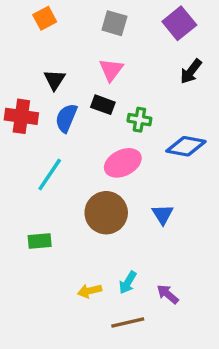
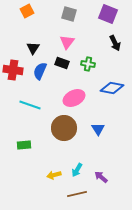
purple square: (179, 23) -> (108, 14), turned -30
black arrow: (191, 71) -> (115, 43), turned -63
green cross: (139, 120) -> (88, 64), moved
cyan line: (50, 174) -> (30, 105), turned 75

